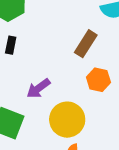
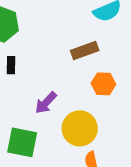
brown rectangle: (86, 44) -> (85, 50), turned 48

